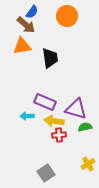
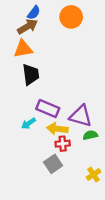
brown arrow: (26, 25) -> (27, 27), turned -72
black trapezoid: (50, 58) -> (31, 74), moved
cyan arrow: (27, 116) -> (29, 123), turned -32
gray square: (46, 173) -> (53, 164), moved

